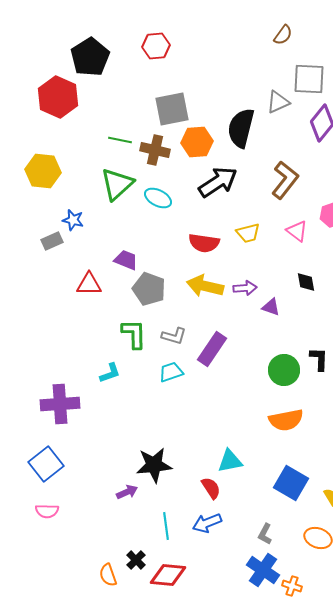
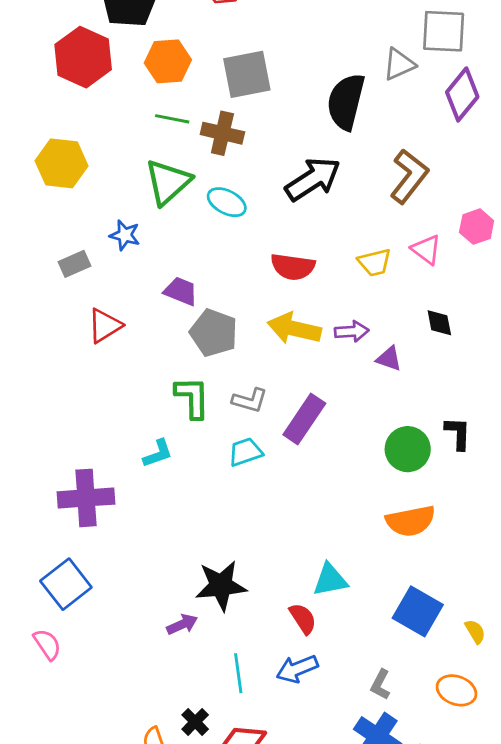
orange hexagon: (197, 142) -> (168, 61), moved
blue star: (73, 220) -> (125, 235), moved
yellow trapezoid: (248, 233) -> (375, 262), moved
red triangle: (89, 284) -> (105, 326), moved, turned -32
pink semicircle: (47, 511) -> (47, 644), moved, turned -125

